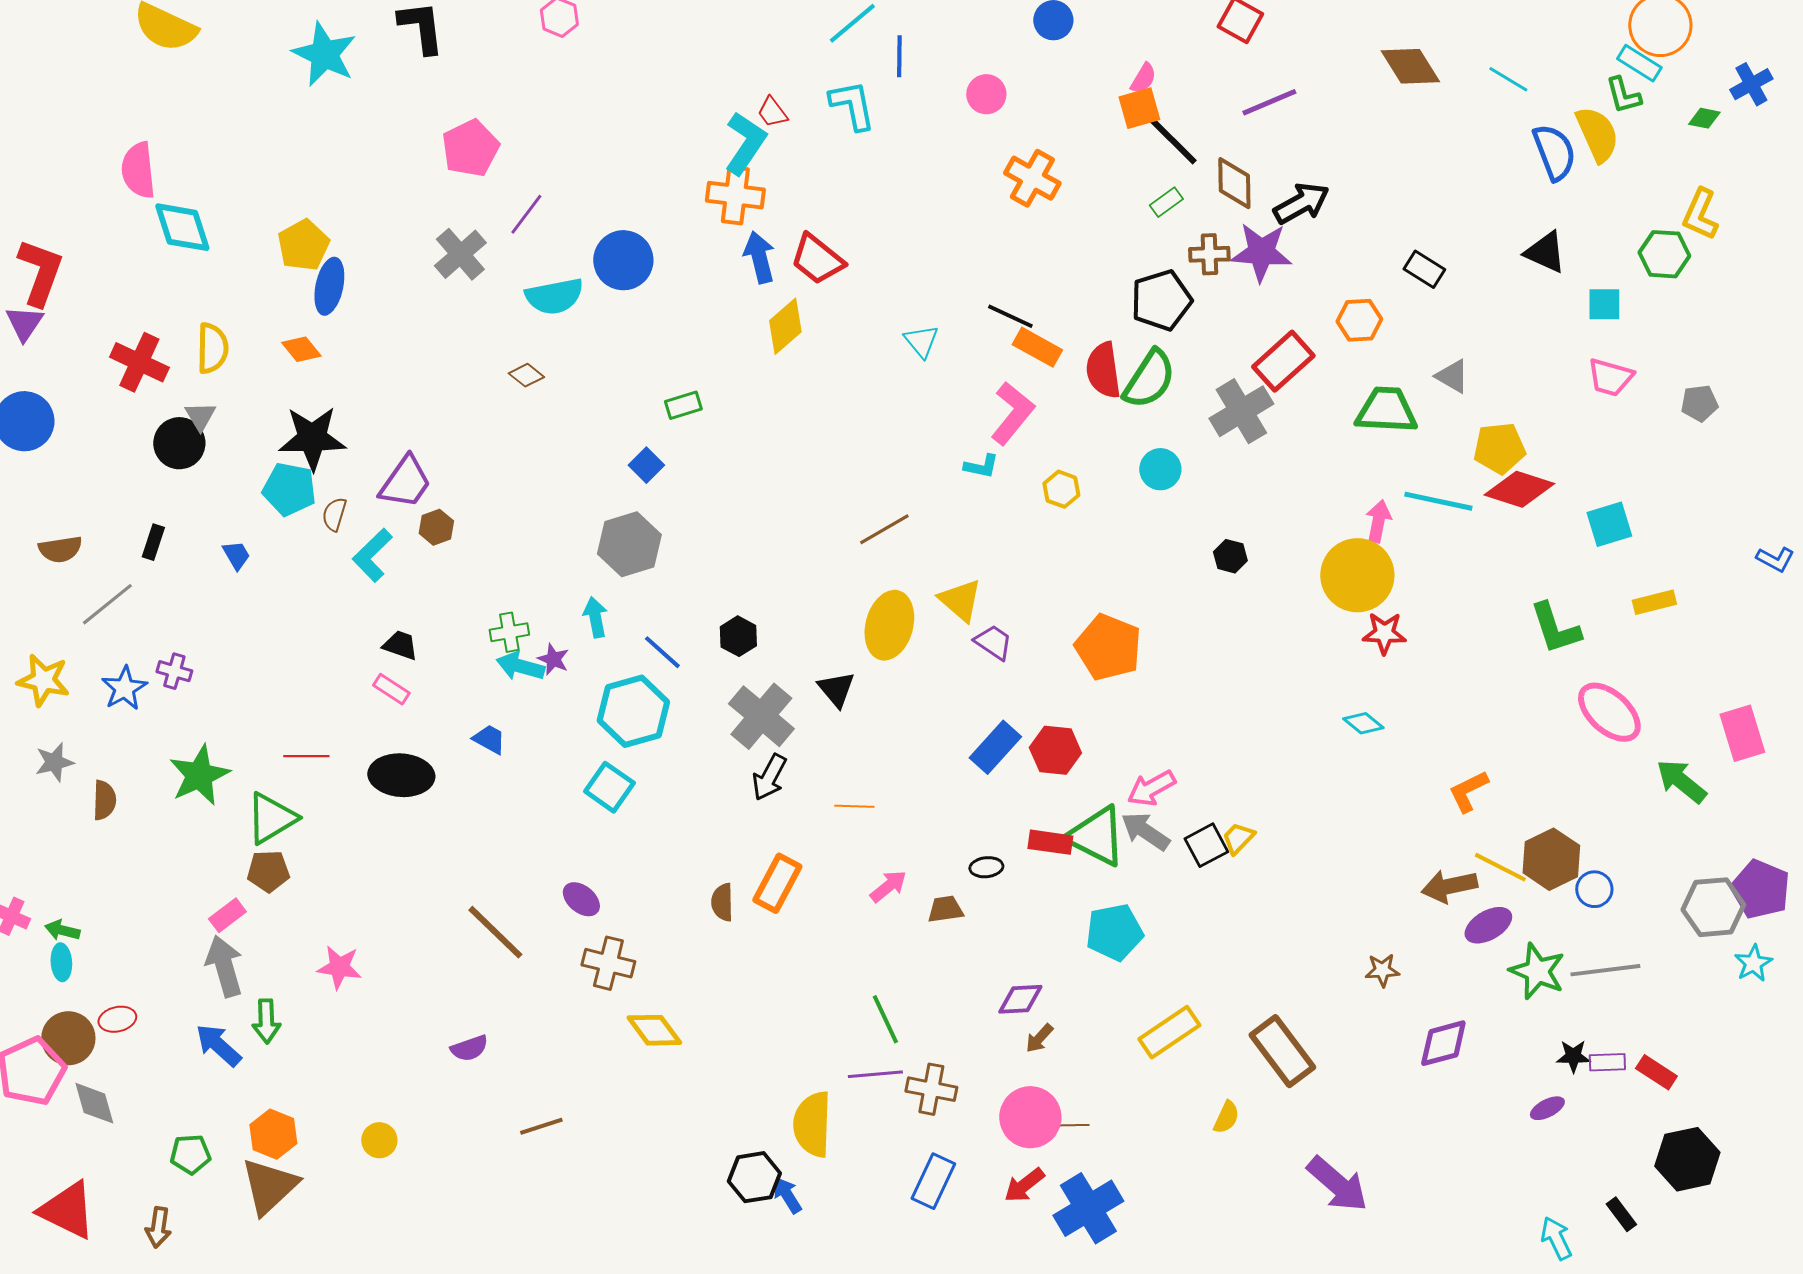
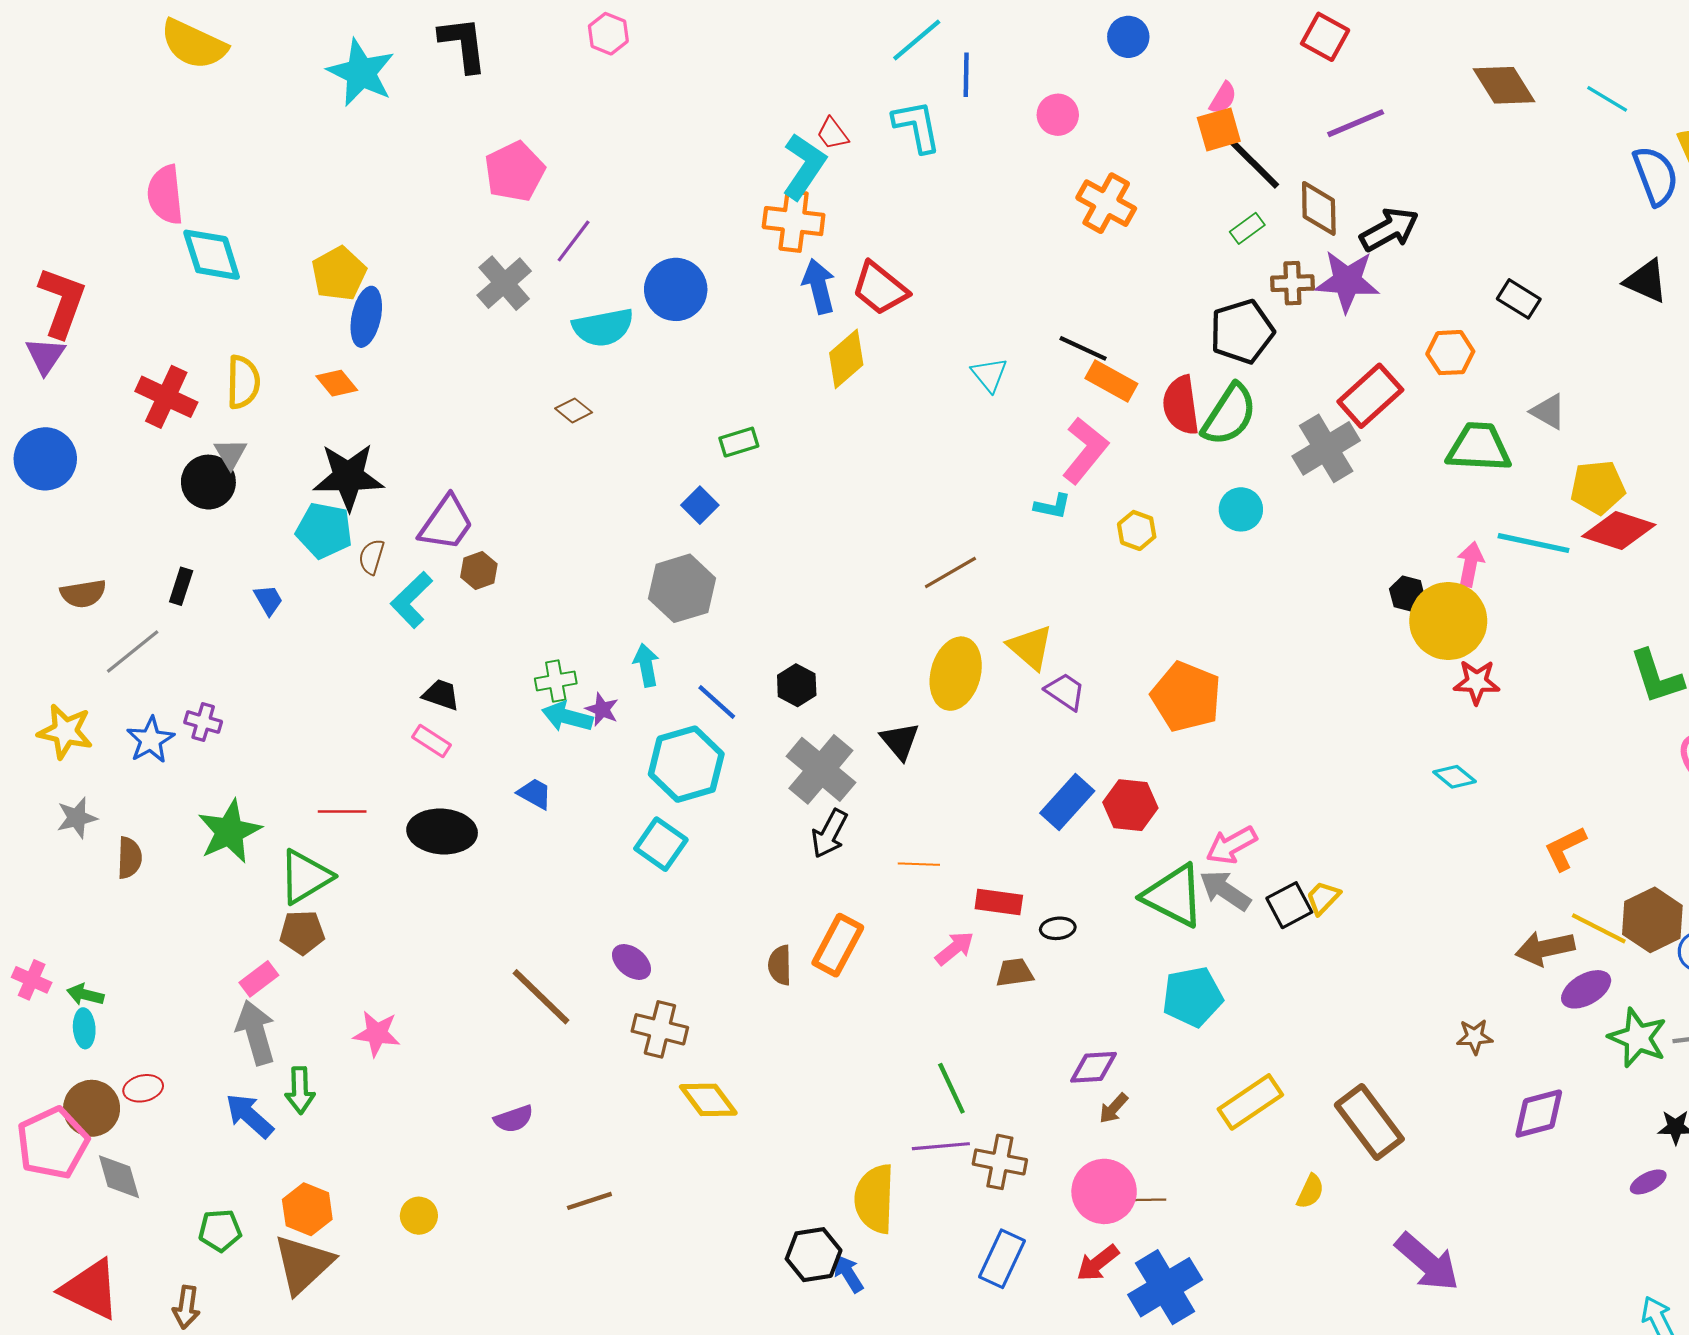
black hexagon: (1230, 556) -> (1407, 594), moved
red rectangle: (1050, 842) -> (999, 902), moved

